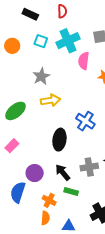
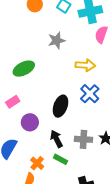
yellow arrow: (50, 100) -> (85, 65), moved
purple circle: (35, 173) -> (30, 122), moved

